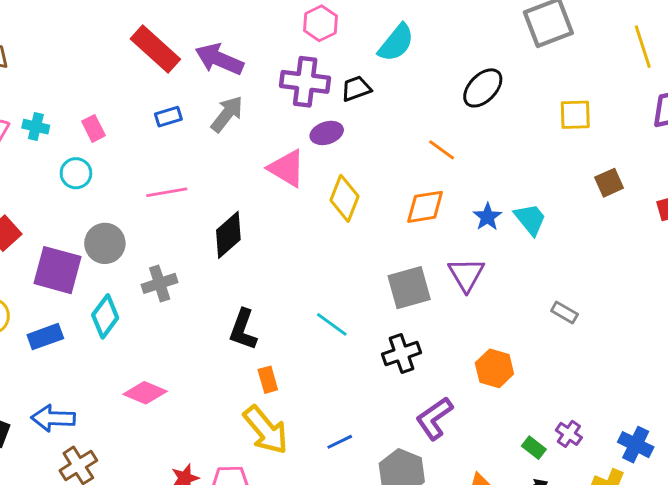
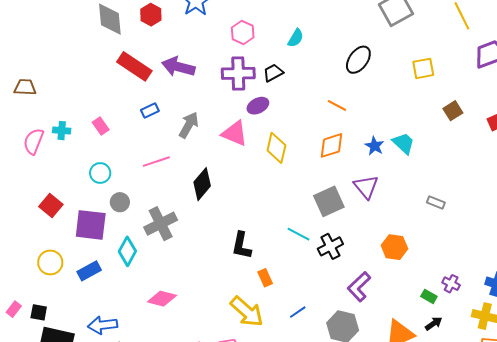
cyan semicircle: (396, 43) -> (296, 38), size x0.7
gray arrow: (227, 114) -> (189, 125), moved
cyan circle: (76, 173) -> (100, 173), moved
gray circle: (105, 243) -> (120, 202), size x0.7
gray cross: (160, 283) -> (161, 224), size x1.4
cyan line: (332, 324) -> (299, 234), moved
black L-shape: (243, 330) -> (241, 245), moved
orange rectangle: (268, 380) -> (265, 278), moved

